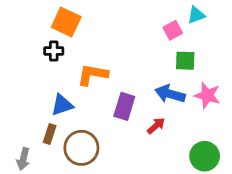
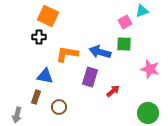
green square: (185, 61) -> (124, 44), moved
blue arrow: (170, 94) -> (100, 52), moved
blue triangle: (62, 105) -> (45, 76), turned 30
brown circle: (81, 148) -> (59, 107), size x0.6

